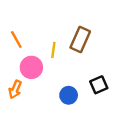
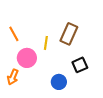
black square: (99, 85) -> (80, 65), moved

